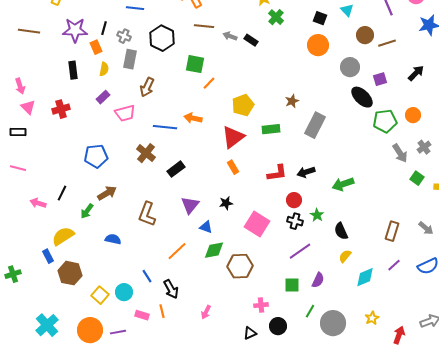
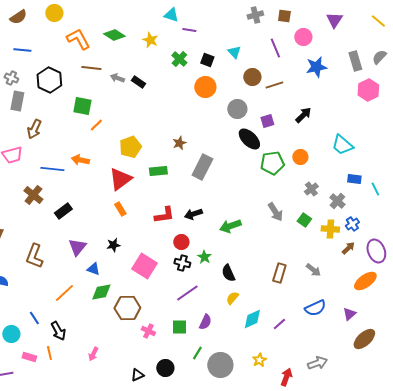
green cross: (276, 17) -> (179, 59), moved
gray arrow: (400, 153) -> (275, 212), moved
purple line: (394, 265) -> (279, 324), moved
pink cross: (261, 305) -> (148, 331), moved, turned 32

